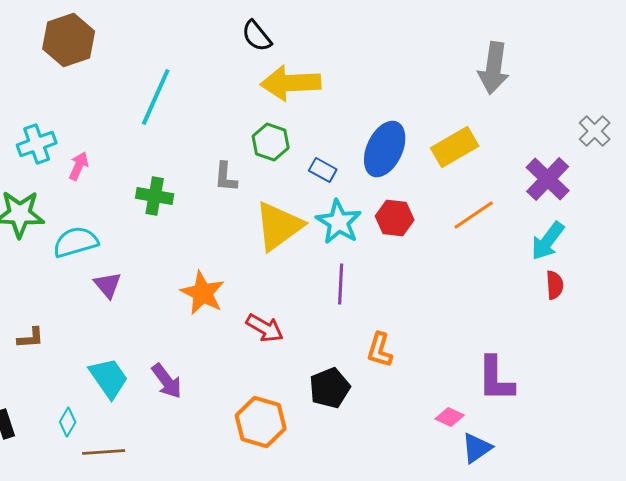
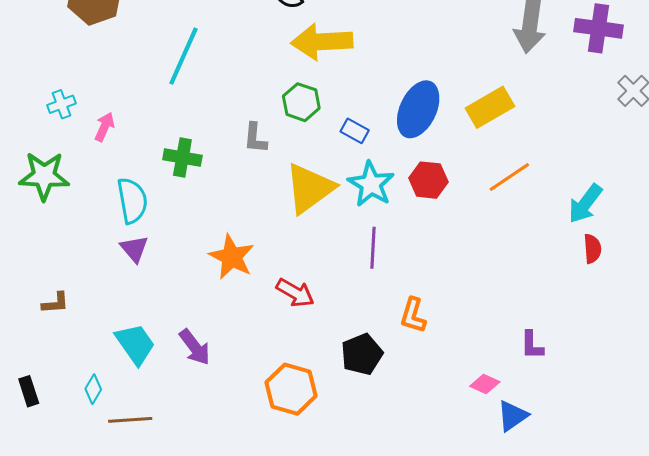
cyan cross: (37, 144) -> (61, 104), size x0.7
purple cross: (548, 179) -> (599, 28), moved, turned -36
cyan semicircle: (76, 242) -> (132, 201), moved, turned 96
purple L-shape: (496, 379) -> (532, 345), size x0.6

